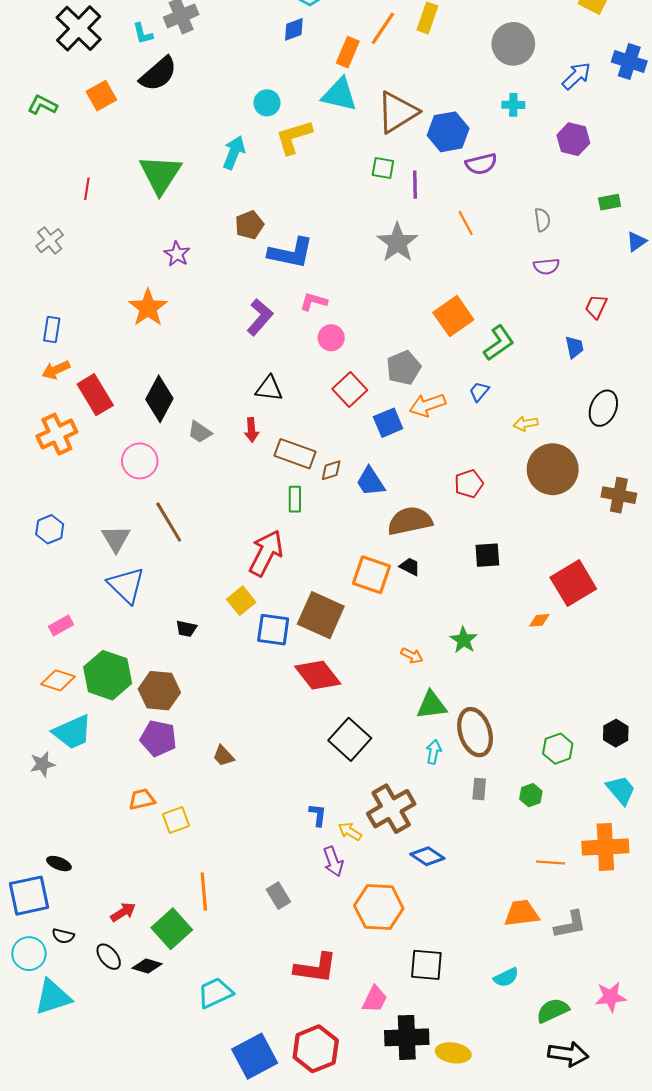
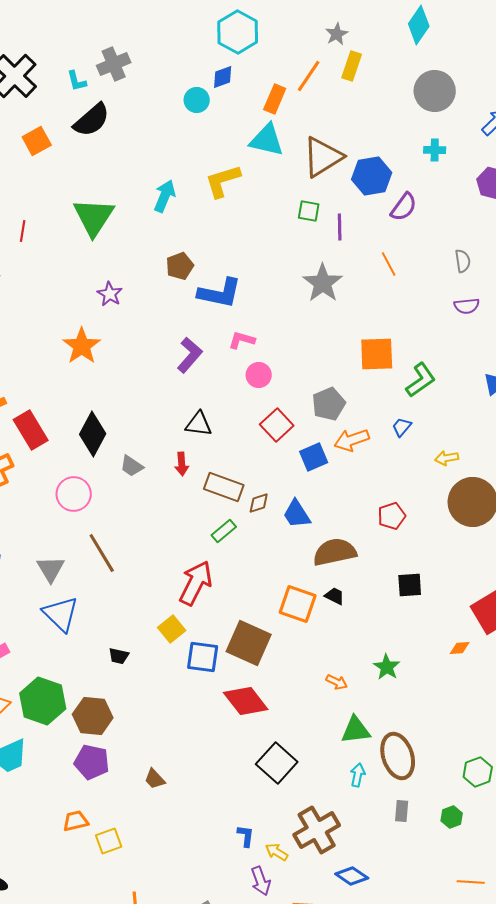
cyan circle: (267, 103) -> (197, 100), moved
purple semicircle: (481, 164) -> (404, 207), turned -40
orange square: (453, 316) -> (377, 354), turned 33
green rectangle: (295, 499) -> (224, 531), turned 50

